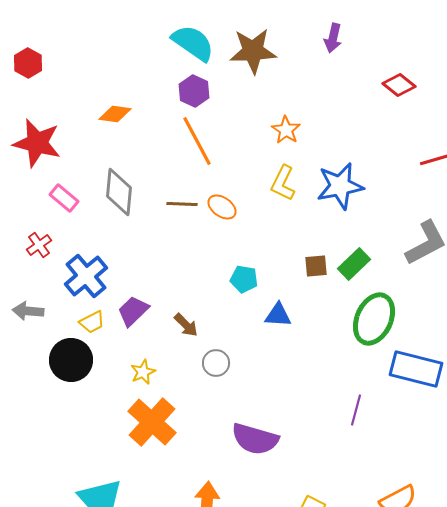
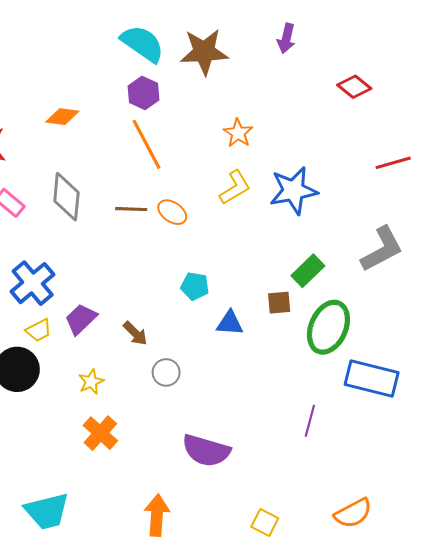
yellow L-shape: (283, 183) -> (235, 187), turned -147
brown square: (316, 266) -> (279, 303), moved
orange cross: (152, 422) -> (100, 433), size x0.7

